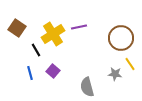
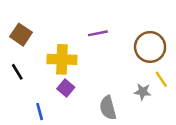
yellow cross: (53, 34) -> (62, 59), moved, turned 35
black line: (36, 50) -> (17, 72), moved
blue line: (30, 73) -> (40, 112), moved

